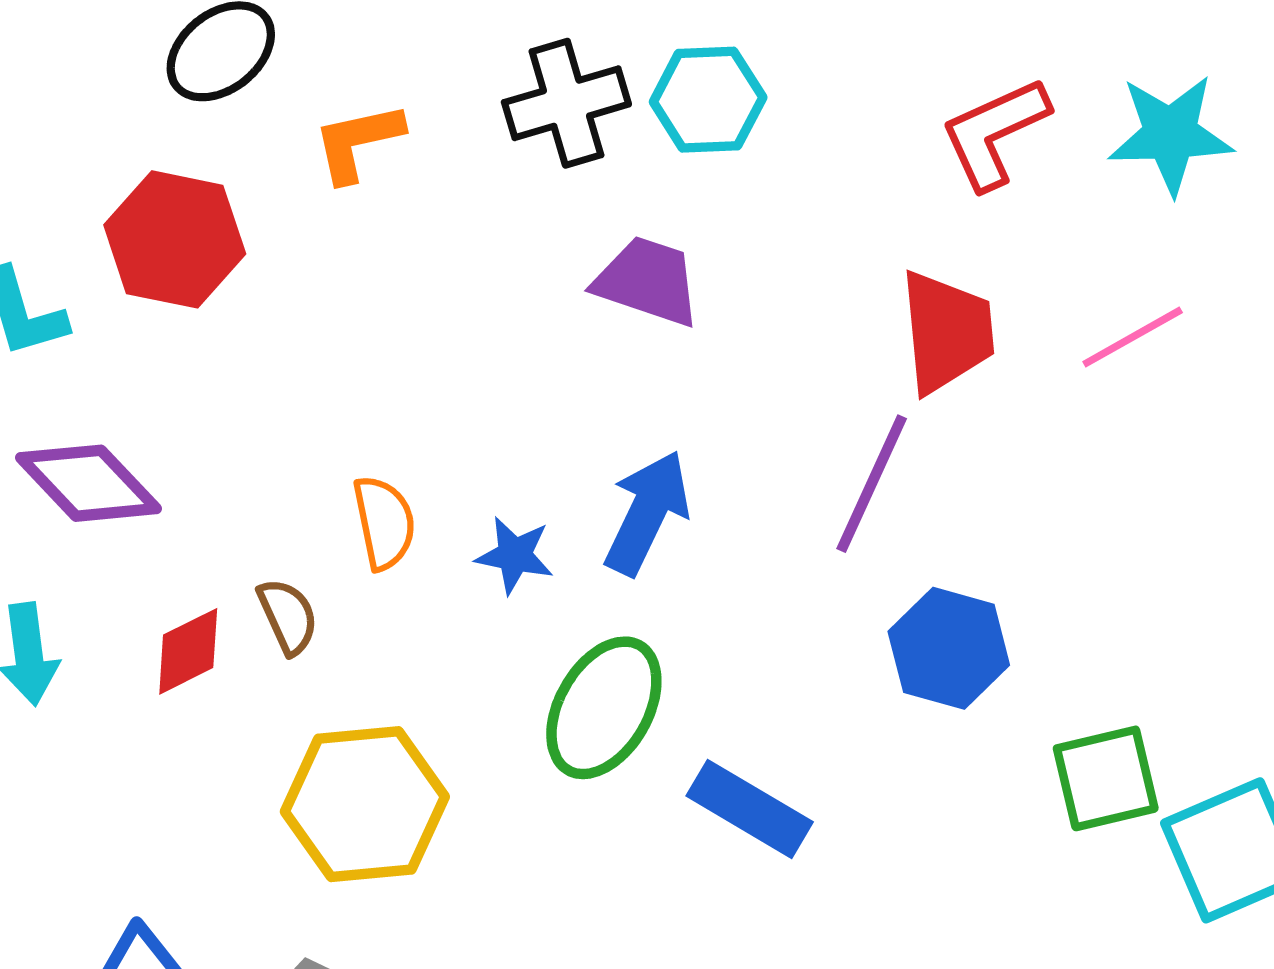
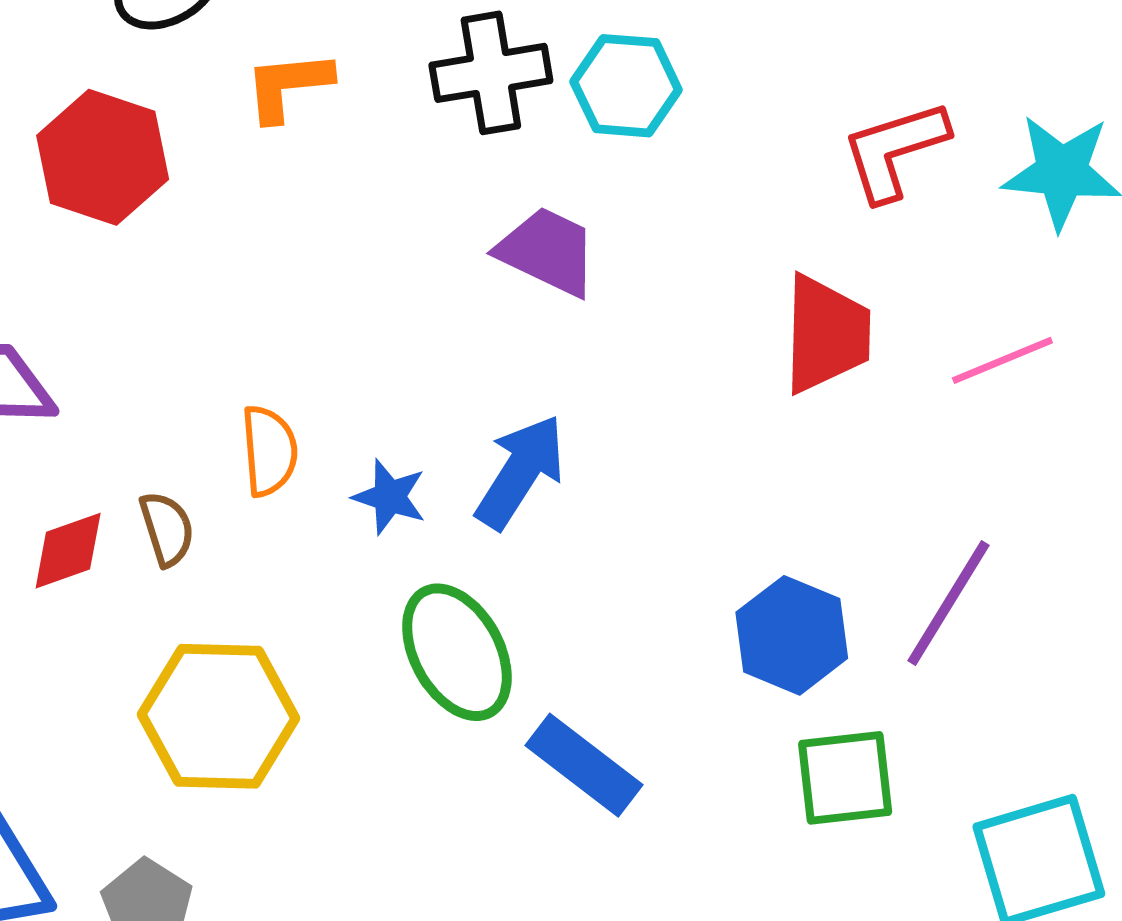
purple line: (872, 484) -> (949, 603), moved
green ellipse: (604, 708) -> (457, 652), turned -65
green square: (1106, 778) -> (845, 778), moved

